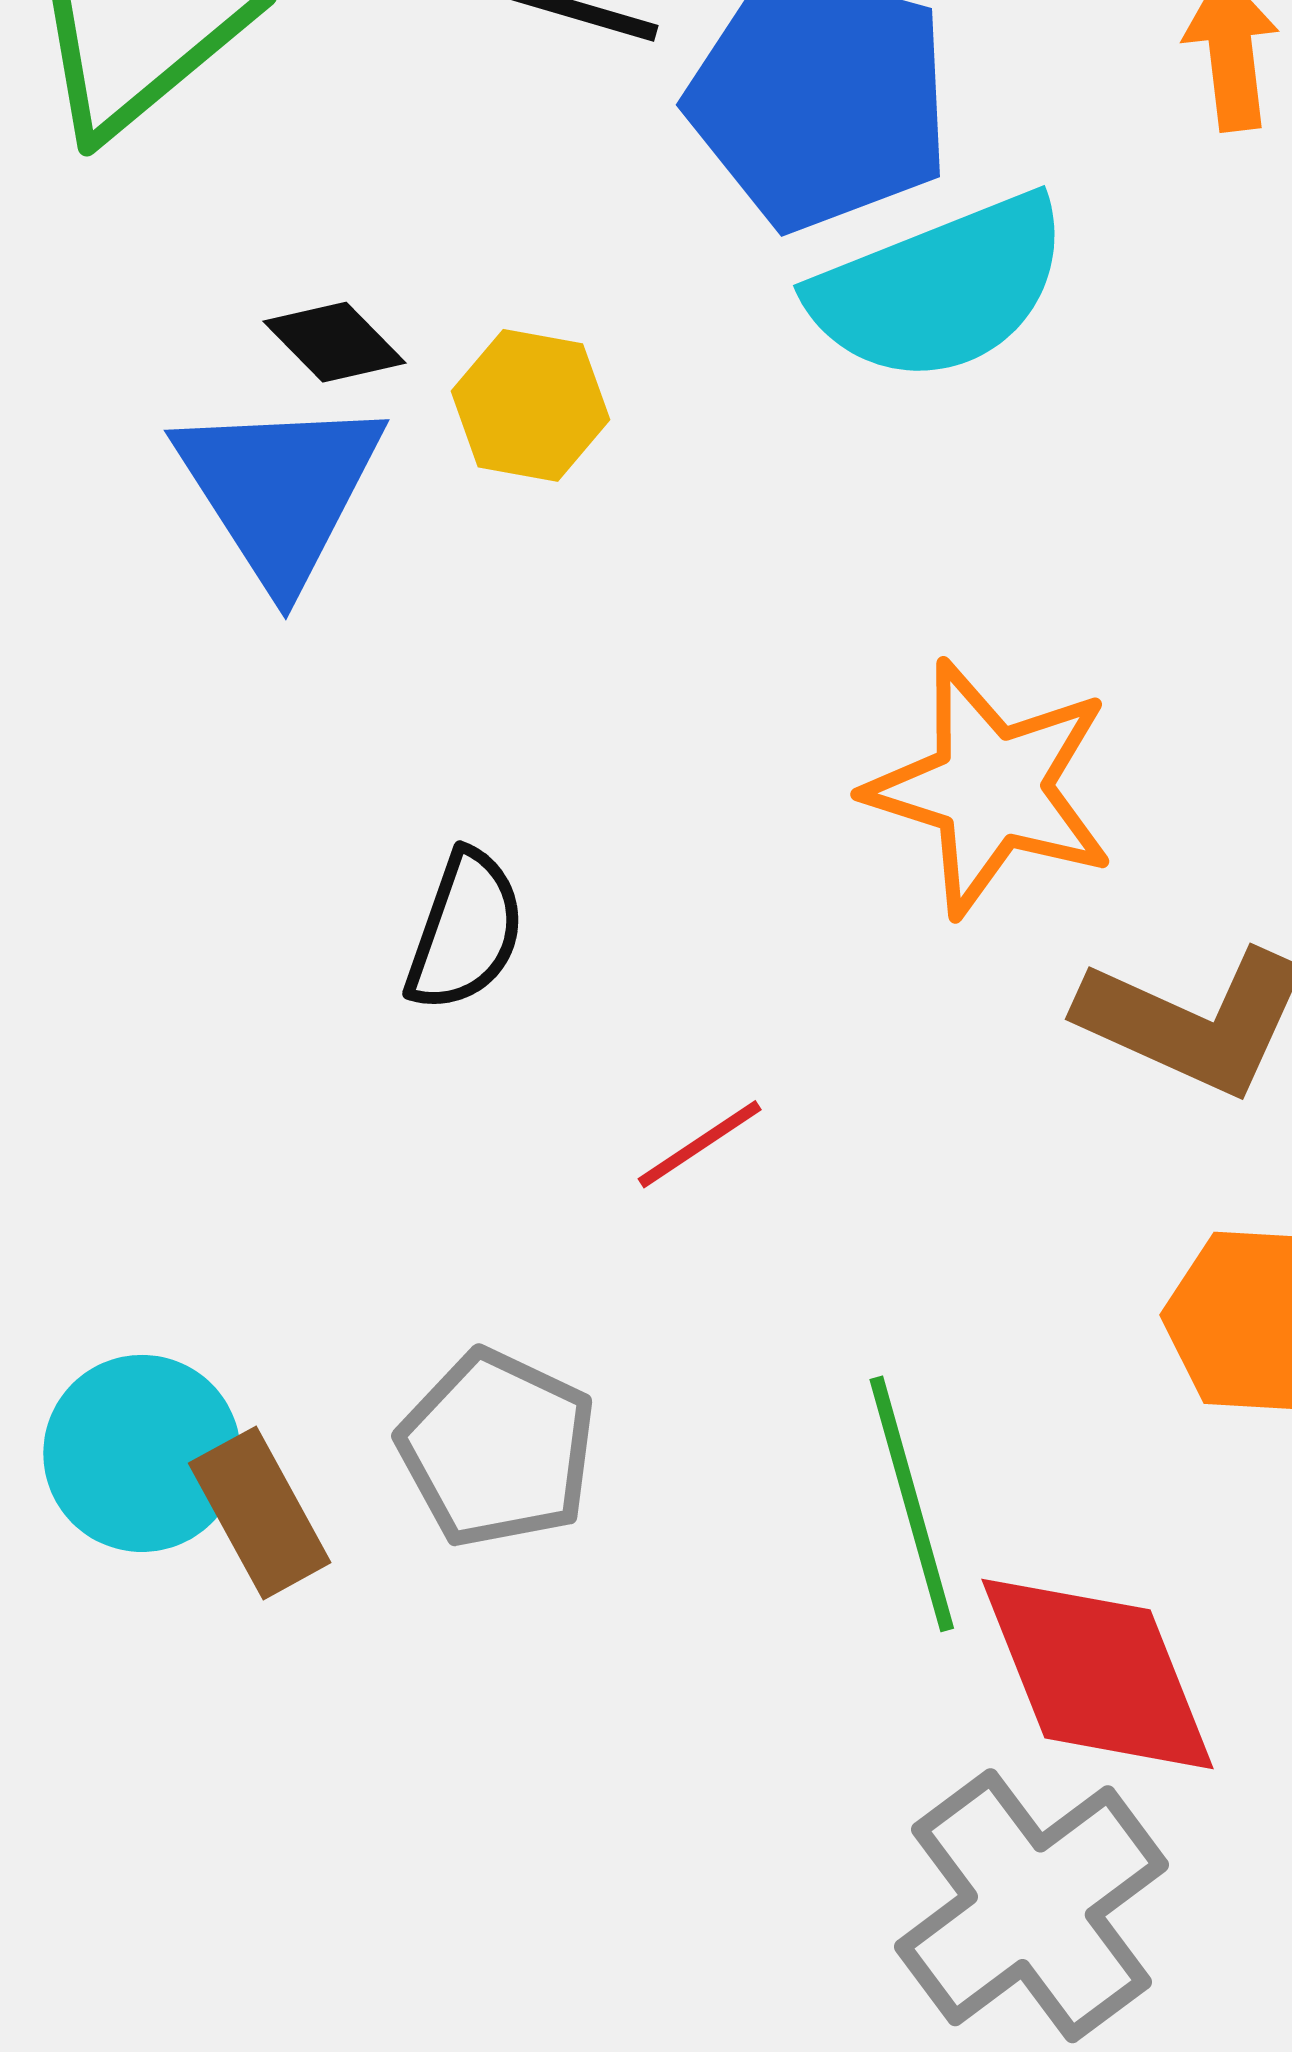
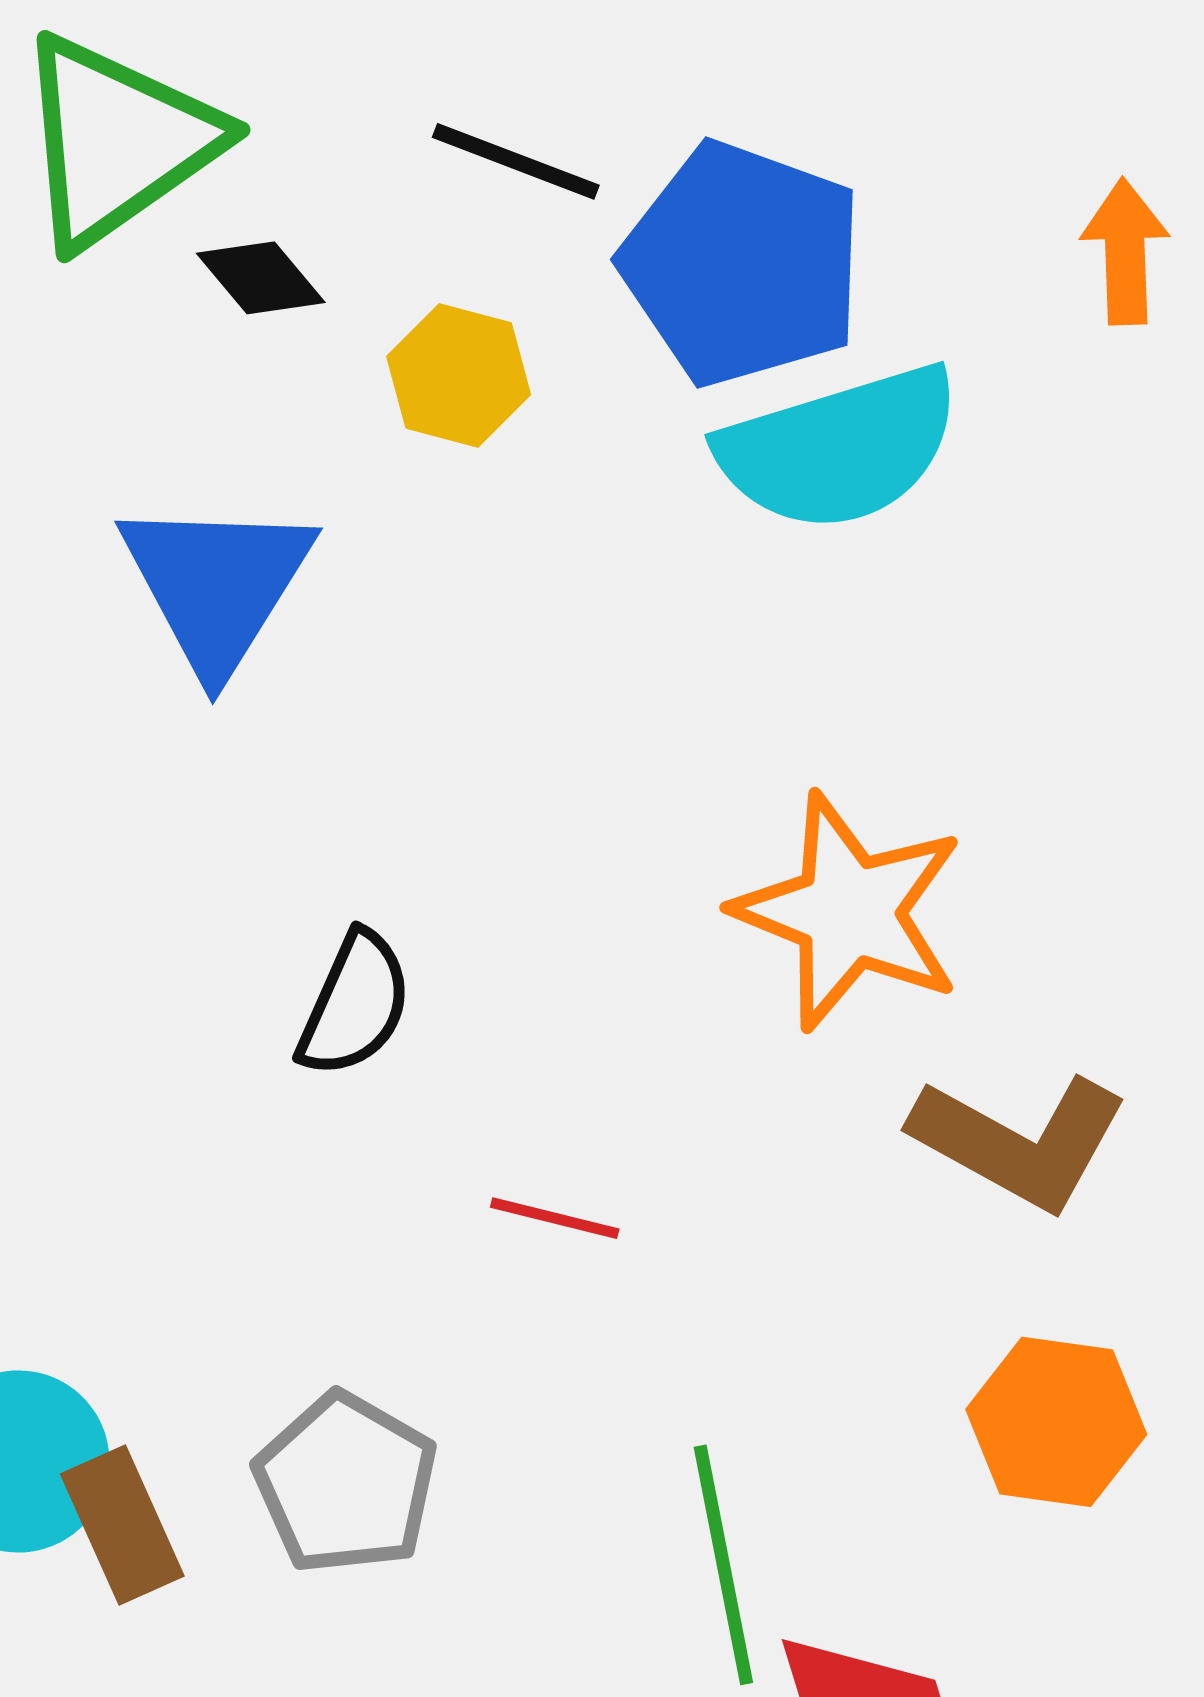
black diamond: (334, 342) -> (261, 278), moved
yellow hexagon: (530, 405) -> (459, 375), moved
red line: (700, 1144) -> (555, 1218), turned 43

